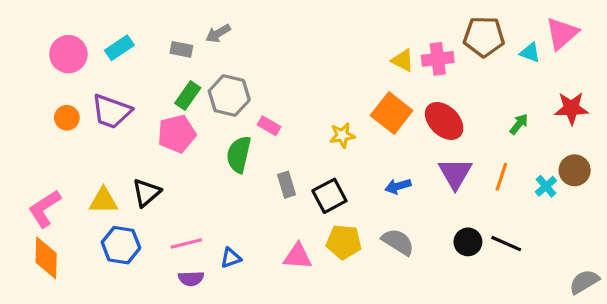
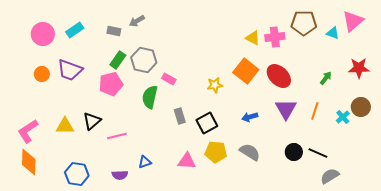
pink line: (186, 244) -> (117, 136), moved
blue hexagon: (121, 245) -> (77, 174), moved
gray semicircle: (584, 282) -> (330, 176), moved

